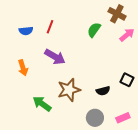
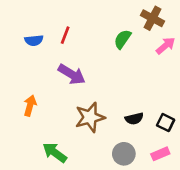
orange arrow: (23, 68) -> (30, 106), moved, turned -147
black square: (127, 80) -> (166, 123), moved
green arrow: (42, 104) -> (55, 153), moved

